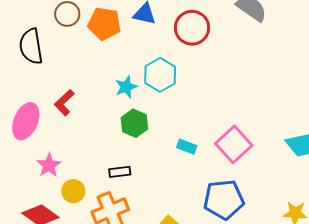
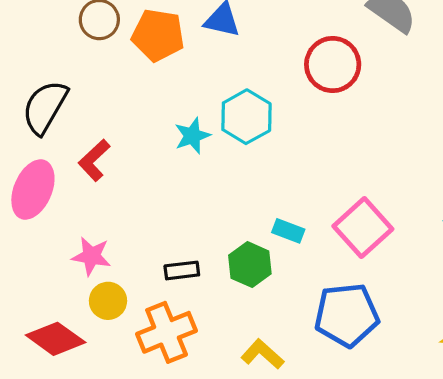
red circle: (192, 28) -> (333, 65), moved
black semicircle: (31, 46) -> (45, 107), moved, turned 39
green hexagon: (134, 123) -> (250, 265), moved
pink star: (49, 165) -> (91, 256), moved, turned -30

